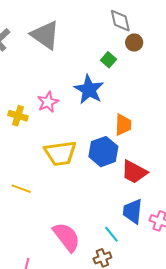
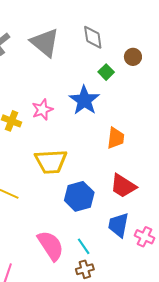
gray diamond: (120, 21) -> (93, 37), moved
blue hexagon: (103, 152) -> (79, 196), moved
cyan line: (111, 234) -> (84, 246), moved

